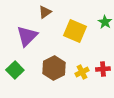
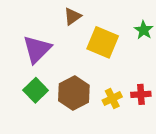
brown triangle: (45, 12) -> (73, 16), moved
green square: (15, 70) -> (36, 90), moved

